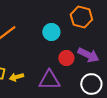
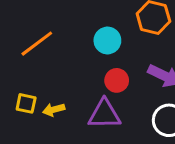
red circle: (66, 58) -> (117, 80), moved

